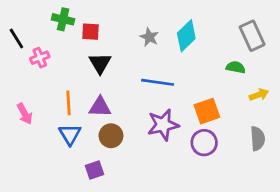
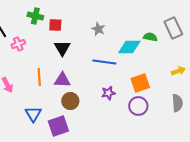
cyan diamond: (186, 36) -> (129, 47), moved, turned 45
green semicircle: (236, 67) -> (150, 37), moved
purple star: (163, 125) -> (108, 93), size x0.6
blue triangle: (70, 134) -> (33, 114), moved
purple square: (95, 170) -> (58, 126), size x1.5

